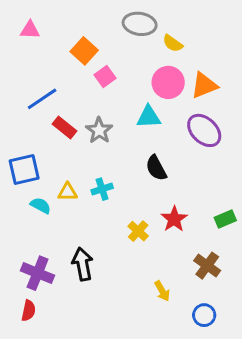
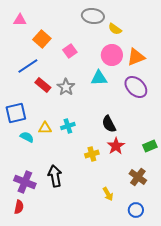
orange square: (84, 51) -> (42, 39), moved
black semicircle: (156, 168) -> (109, 124), moved
yellow cross: (138, 231) -> (92, 154), turned 32

